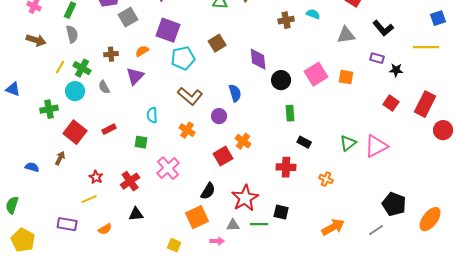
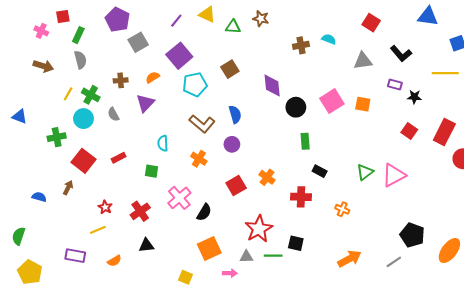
purple square: (168, 30) -> (179, 56), turned 30
blue semicircle: (235, 93) -> (235, 114), moved
orange cross: (243, 141) -> (267, 177), moved
black semicircle: (208, 191) -> (204, 212), moved

